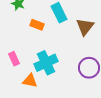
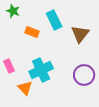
orange triangle: (30, 81) -> (25, 88), turned 35

